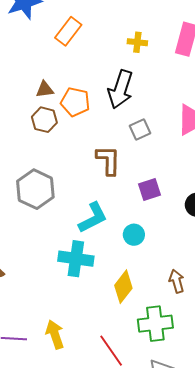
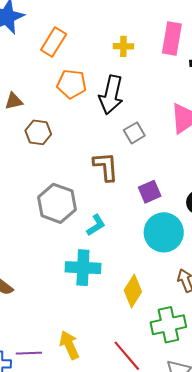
brown triangle: (45, 89) -> (14, 101), moved
orange pentagon: (75, 102) -> (72, 84), moved
gray hexagon: (35, 189) -> (57, 203), moved
cyan L-shape: (93, 218) -> (96, 225), size x0.7
cyan circle: (134, 235) -> (164, 232), moved, size x1.8

